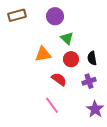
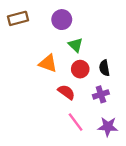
orange triangle: (43, 54) -> (48, 63), turned 30
pink line: (52, 105) -> (76, 122), moved
purple star: (95, 109) -> (108, 127), turned -30

